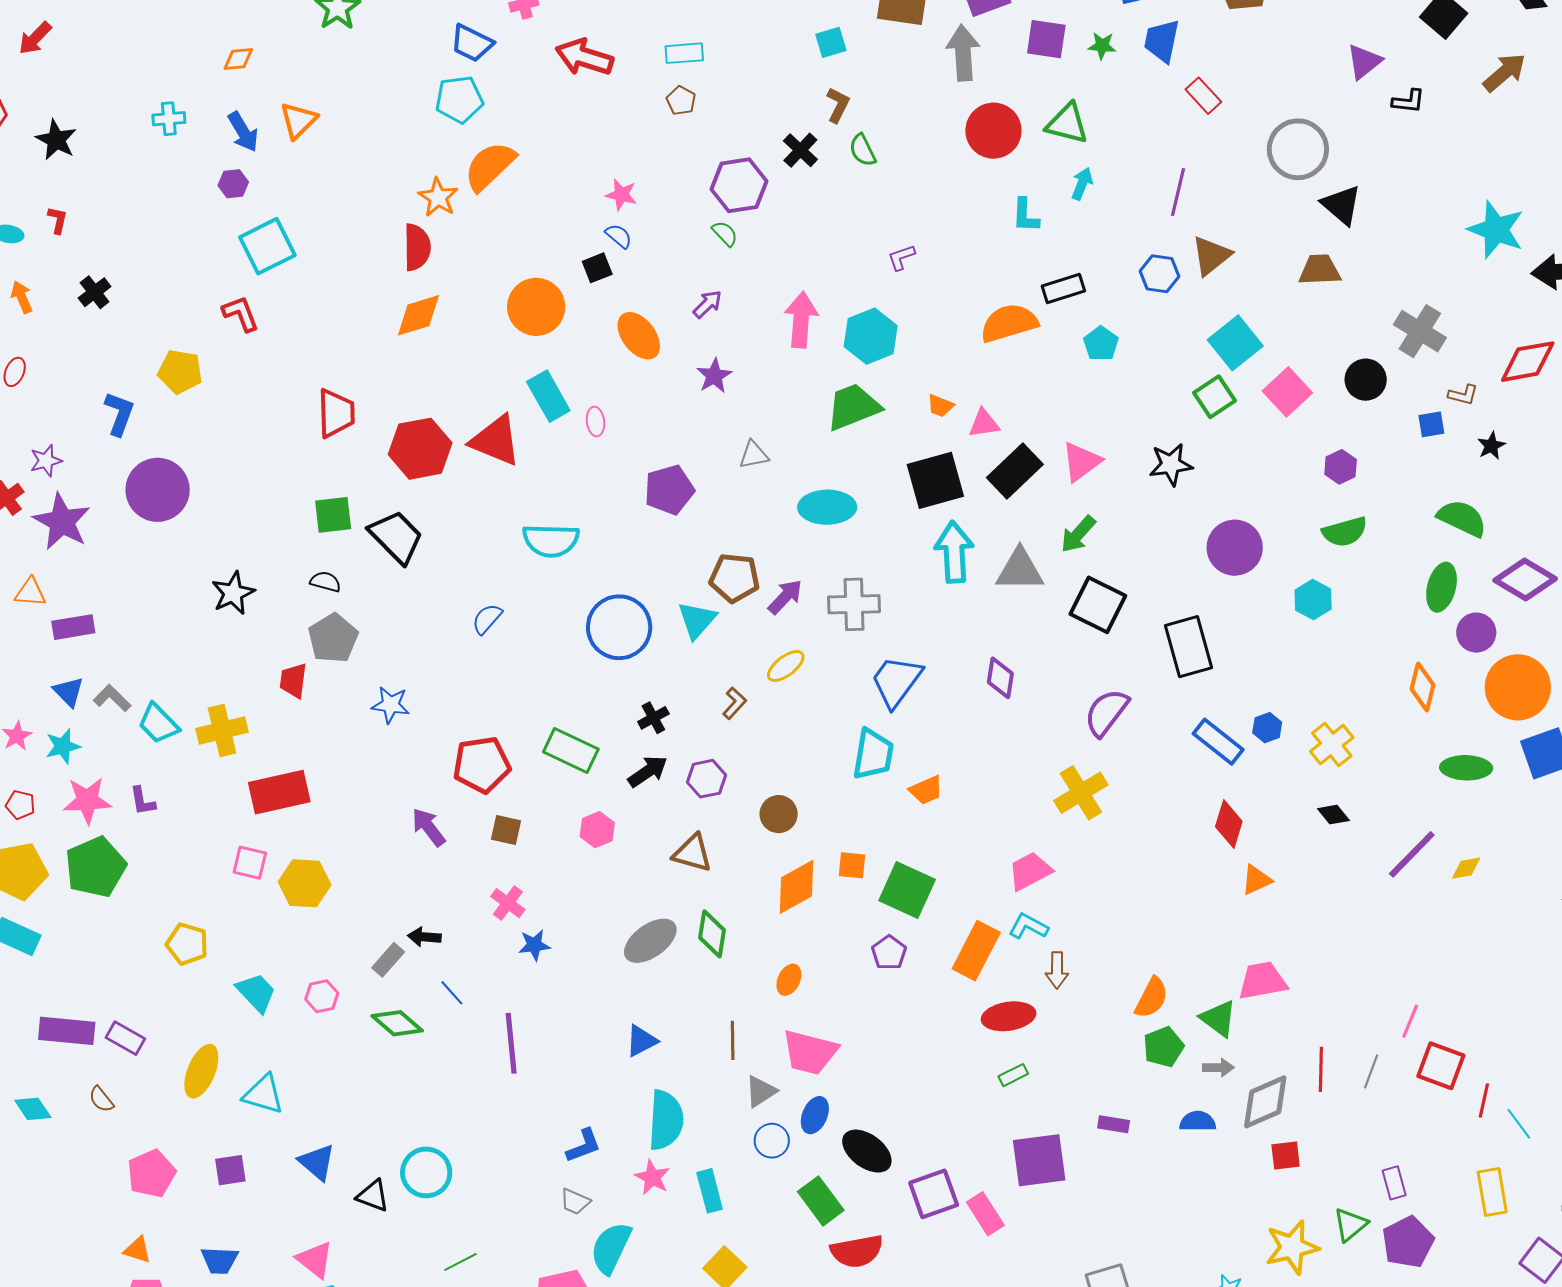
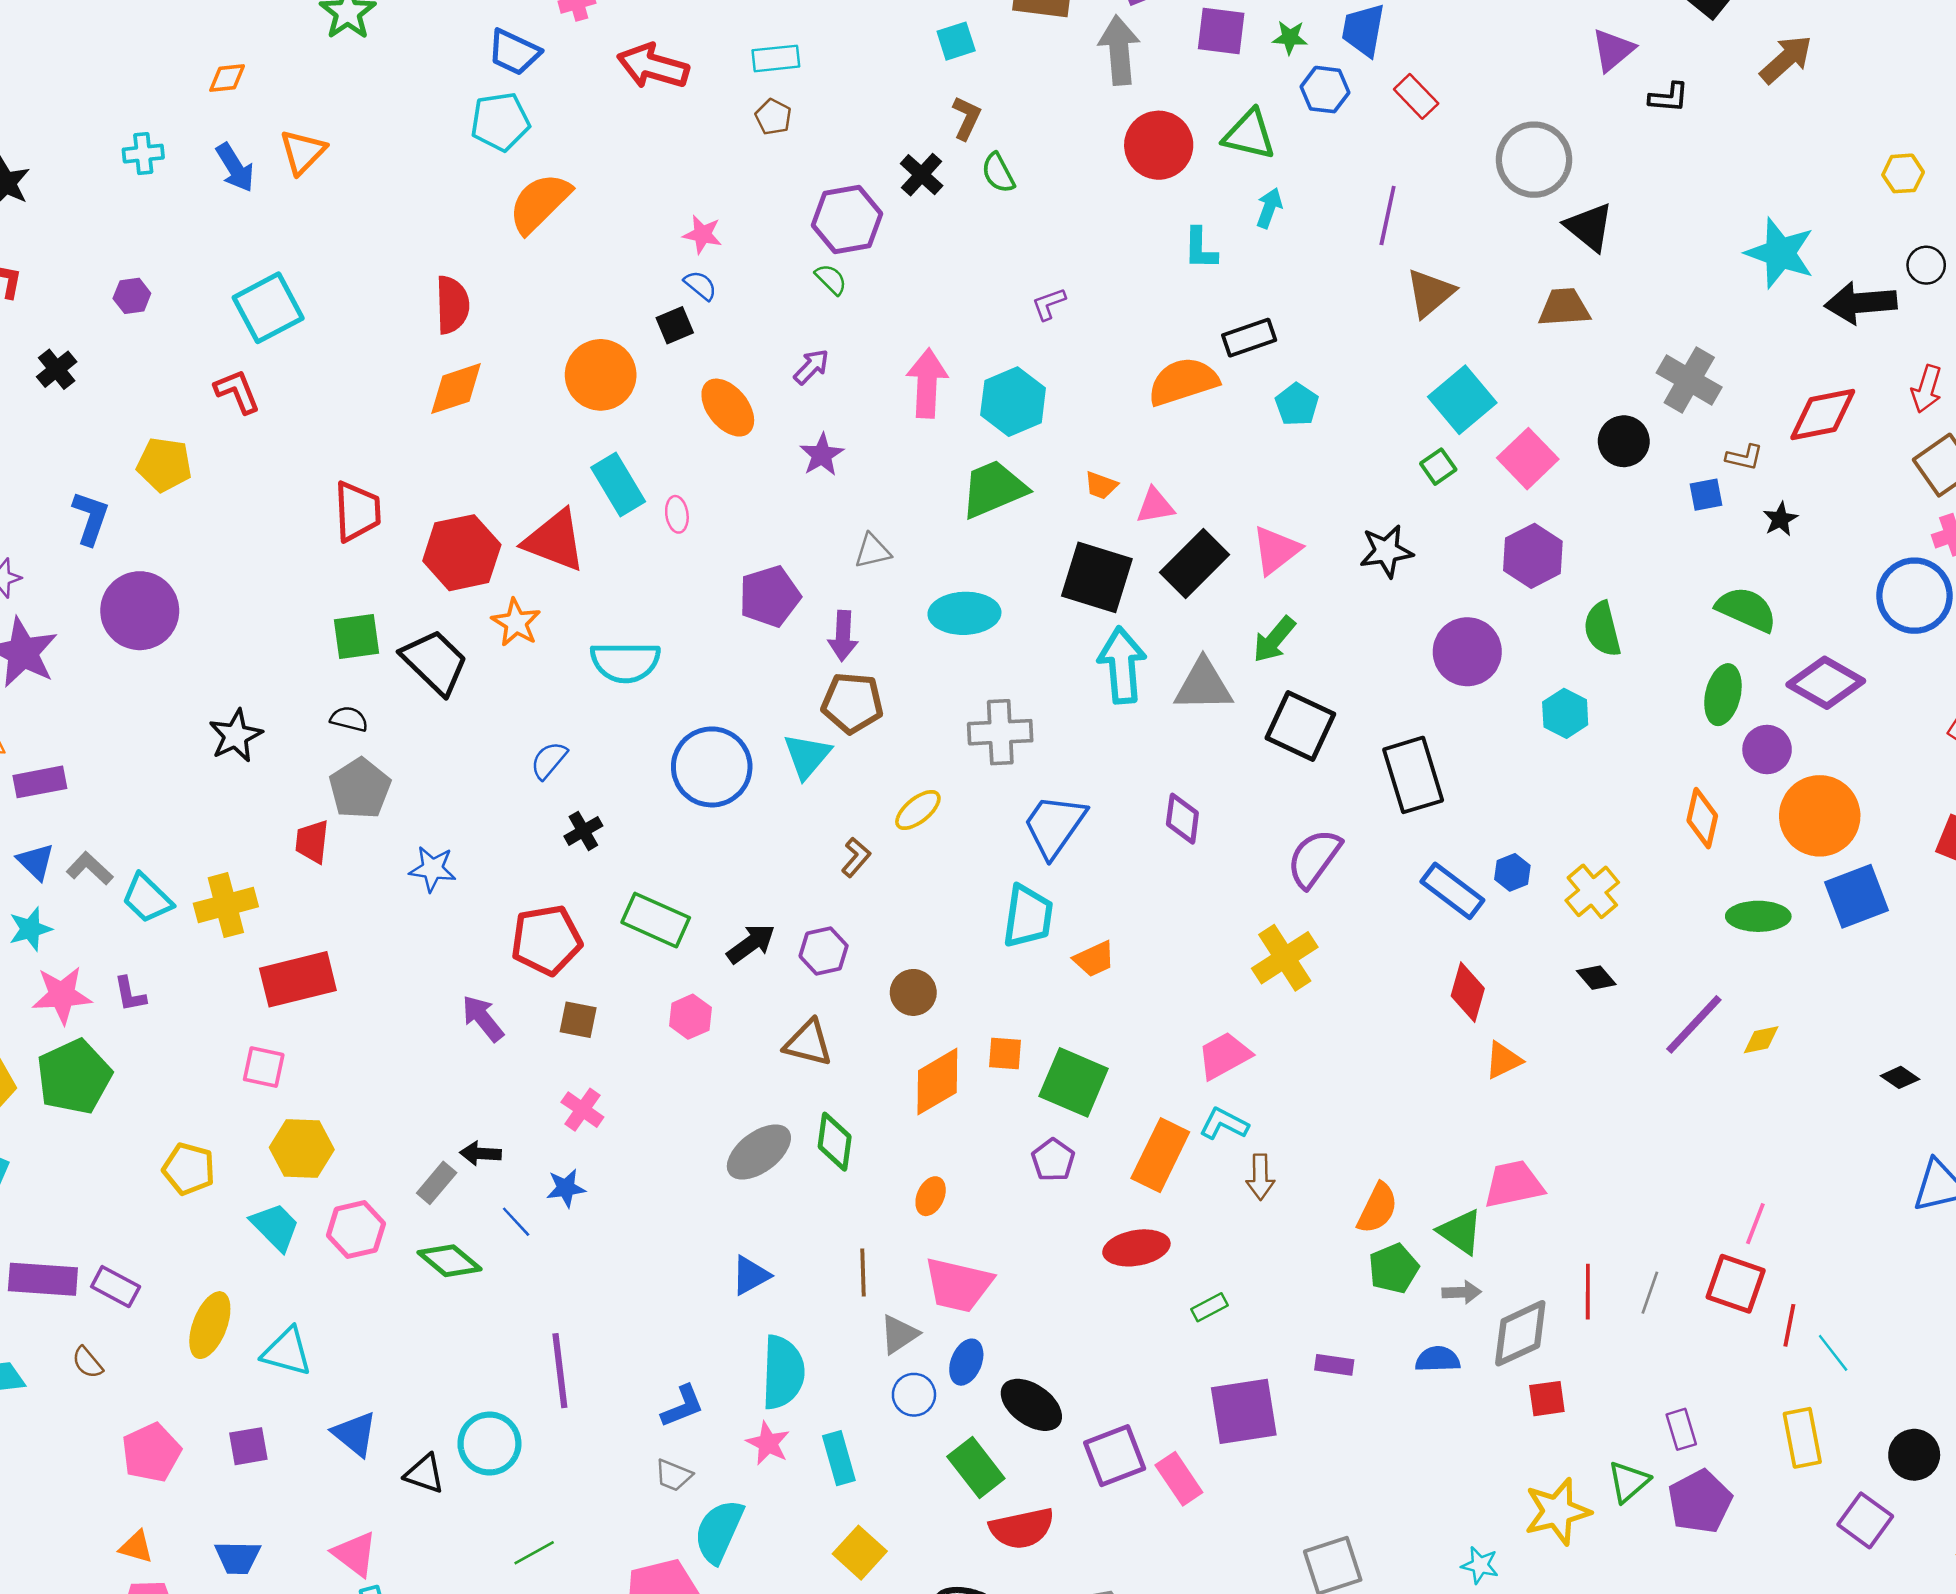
purple hexagon: (233, 184) -> (132, 296), moved
orange star: (438, 197) -> (516, 623), moved
blue hexagon: (1159, 274) -> (1325, 90), moved
green square: (1215, 397) -> (1438, 467), size x0.7
purple hexagon: (1341, 467) -> (1533, 556), moved, size x1.5
black square: (935, 480) -> (1097, 577), turned 34
green semicircle: (1345, 532) -> (1602, 629), turned 93
purple arrow: (785, 597) -> (843, 636), moved, turned 141
black cross: (653, 718) -> (583, 831), moved
yellow hexagon: (305, 883) -> (302, 1148), moved
blue star: (534, 945) -> (566, 1188), moved
pink hexagon: (322, 996) -> (356, 1230), size x1.4
red ellipse: (1009, 1016) -> (1136, 1248), moved
pink line: (1410, 1021) -> (1755, 1224), moved
purple line: (511, 1043) -> (560, 1371), moved

